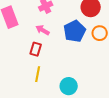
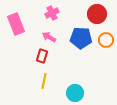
blue pentagon: (75, 31) -> (81, 38), turned 30

